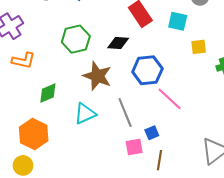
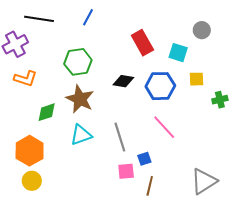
black diamond: (118, 43) -> (123, 81), moved
blue hexagon: (147, 70) -> (160, 86), moved
brown star: (97, 76) -> (80, 99), moved
yellow circle: (23, 165) -> (32, 181), moved

